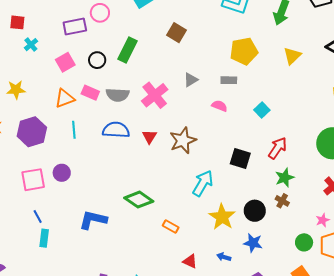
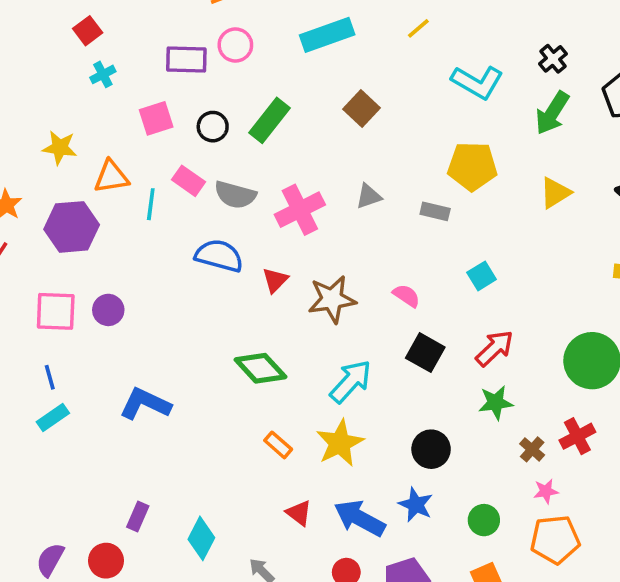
red square: (17, 22) -> (88, 31), turned 35
orange triangle: (65, 98) -> (111, 177), moved
pink semicircle: (220, 106) -> (406, 296), moved
cyan line: (74, 130) -> (151, 204), moved
green diamond: (139, 200) -> (260, 368), moved
brown cross: (282, 201) -> (532, 449), moved
yellow star: (222, 217) -> (340, 443), moved
cyan rectangle: (44, 238) -> (53, 417), turned 36
green circle: (304, 242) -> (484, 520), moved
blue arrow: (224, 257) -> (360, 518), size x2.0

